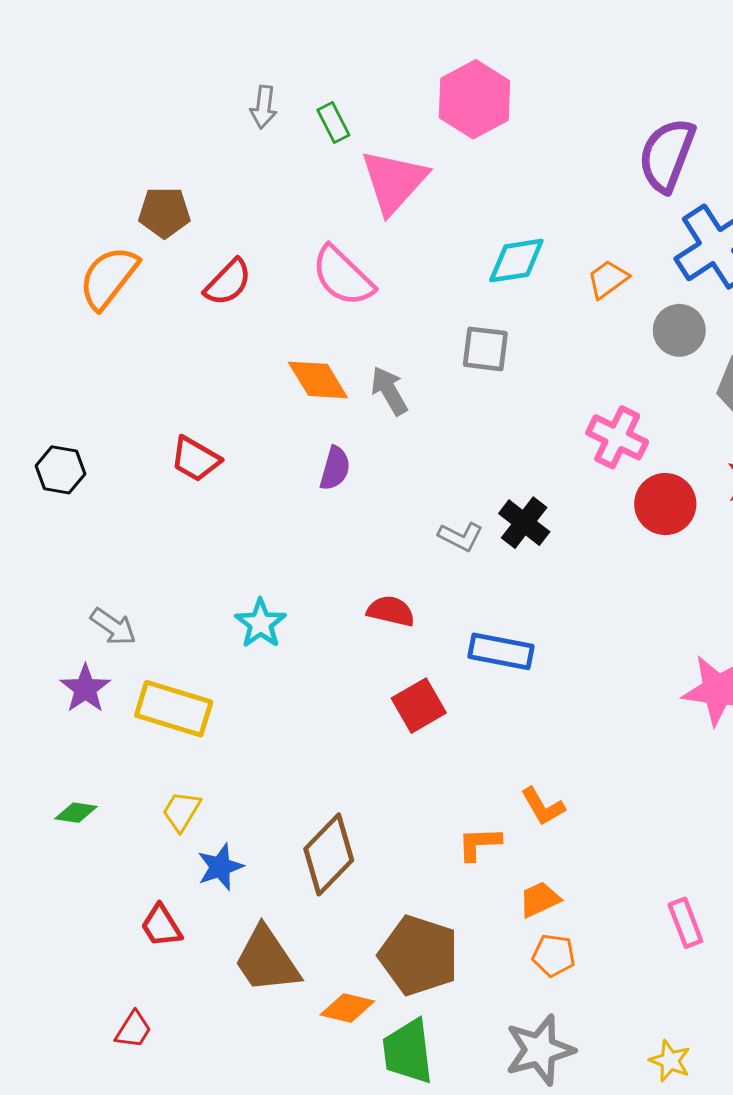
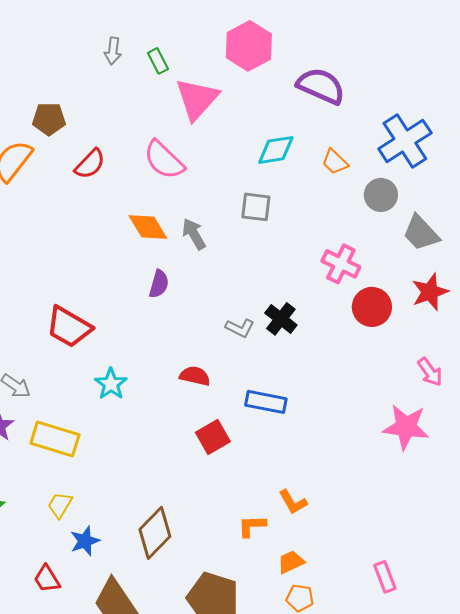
purple semicircle: (667, 155) -> (321, 86), moved, turned 93
orange trapezoid: (608, 279) -> (335, 162), turned -100
red trapezoid: (195, 459) -> (69, 327), moved, size x1.4

